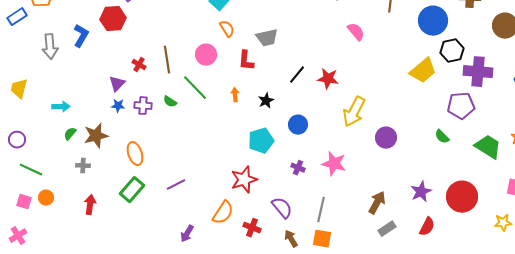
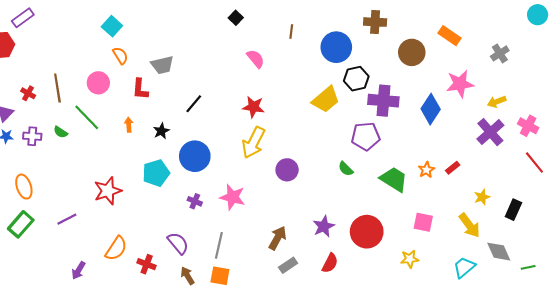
red star: (328, 79) -> (253, 107), moved
blue circle: (298, 125) -> (195, 156), size x1.5
red star: (244, 180) -> (108, 191), moved

